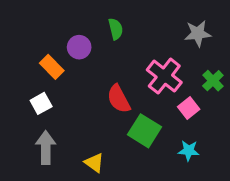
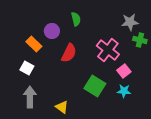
green cross: (213, 81) -> (140, 40), moved, turned -32
red semicircle: (119, 99) -> (69, 53), moved, turned -126
white square: (41, 103) -> (27, 68), turned -32
cyan star: (189, 151) -> (124, 91), moved

